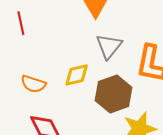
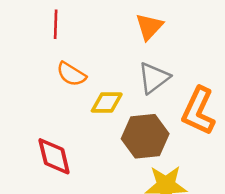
orange semicircle: (33, 84) -> (71, 74), moved

